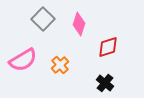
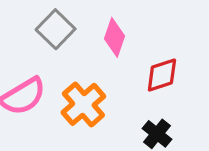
orange cross: (60, 65) -> (83, 104), size x1.5

